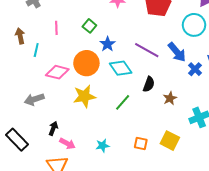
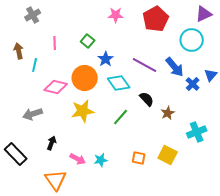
black semicircle: (149, 84) -> (147, 99), turned -63
pink arrow: (67, 144) -> (78, 159), moved

